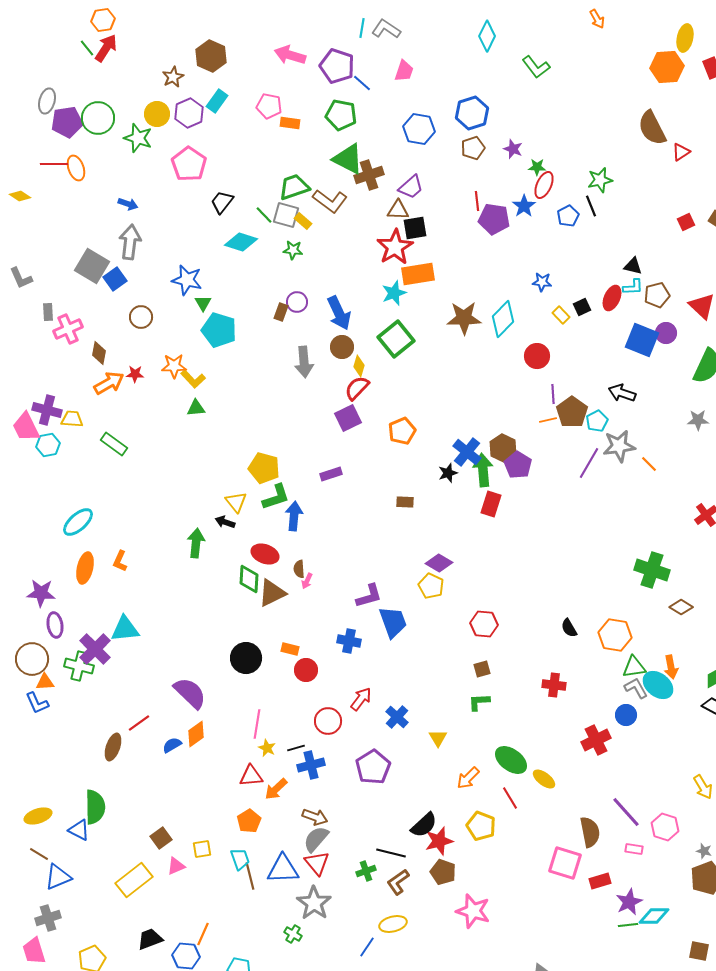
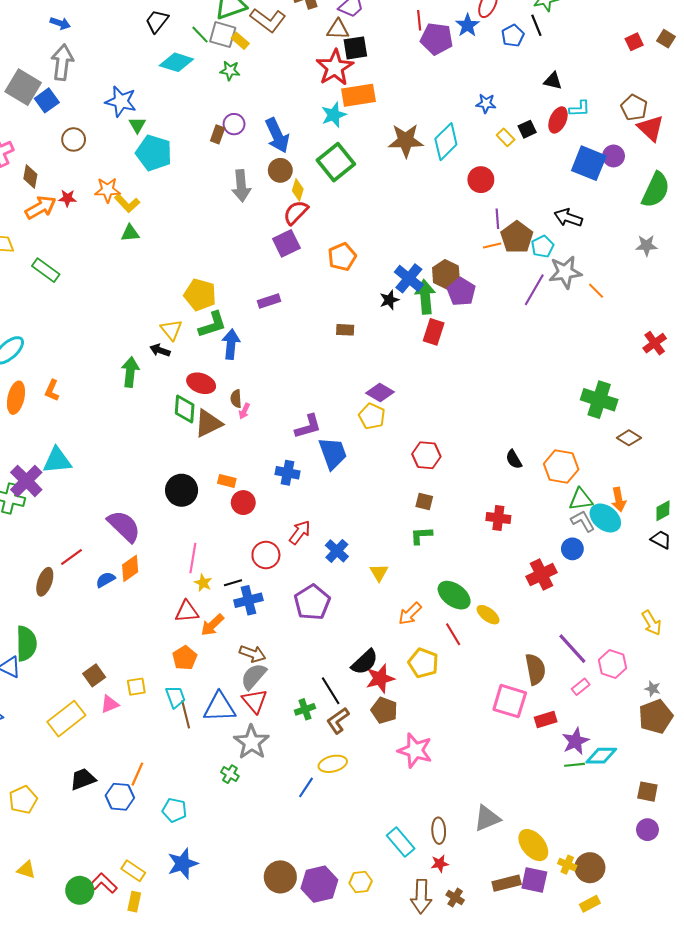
black triangle: (633, 266) -> (553, 81), moved
brown pentagon: (657, 295) -> (634, 108), moved, turned -30
brown square: (482, 669) -> (424, 502), turned 30
pink rectangle: (634, 849) -> (581, 687), turned -48
black line: (391, 853) -> (331, 691), turned 44

